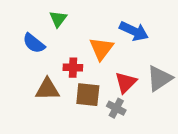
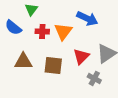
red cross: (73, 68) -> (42, 31), moved
gray cross: (116, 108) -> (94, 78), moved

